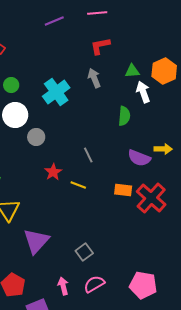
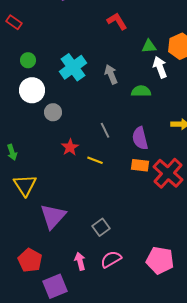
red L-shape: (100, 46) -> (117, 21), turned 70
gray arrow: (94, 78) -> (111, 74), moved
green semicircle: (124, 116) -> (141, 91), turned -96
purple semicircle: (139, 158) -> (140, 138), moved, turned 55

